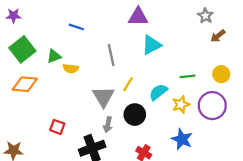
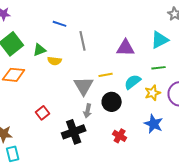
purple triangle: (138, 17) -> (126, 48), moved
cyan triangle: (152, 45) -> (160, 40), moved
gray line: (111, 55) -> (83, 41), moved
yellow line: (128, 84) -> (106, 75), turned 48
red square: (57, 127) -> (43, 113), turned 32

